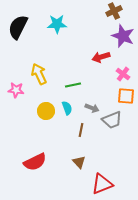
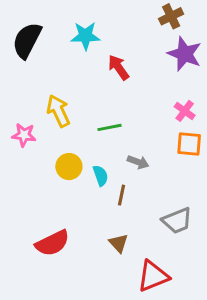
red arrow: (101, 57) -> (119, 67), moved, turned 72
cyan semicircle: (67, 108) -> (100, 176), moved
gray trapezoid: (112, 120) -> (177, 221), moved

